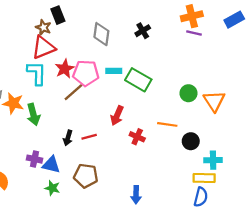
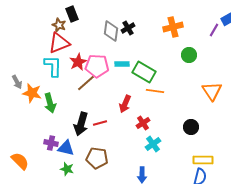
orange cross: (192, 16) -> (173, 27), moved
black cross: (143, 31) -> (128, 28), moved
purple line: (194, 33) -> (214, 30), moved, turned -72
green circle: (188, 93) -> (189, 55), moved
orange line: (167, 124) -> (155, 91), moved
red cross: (137, 137) -> (143, 123), turned 32
black arrow: (68, 138) -> (81, 124), size x1.6
cyan cross: (213, 160) -> (153, 144), moved, turned -35

